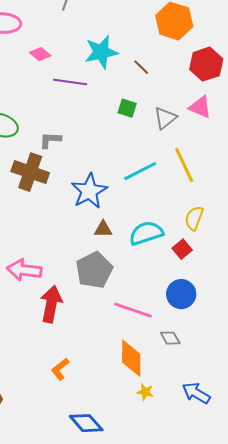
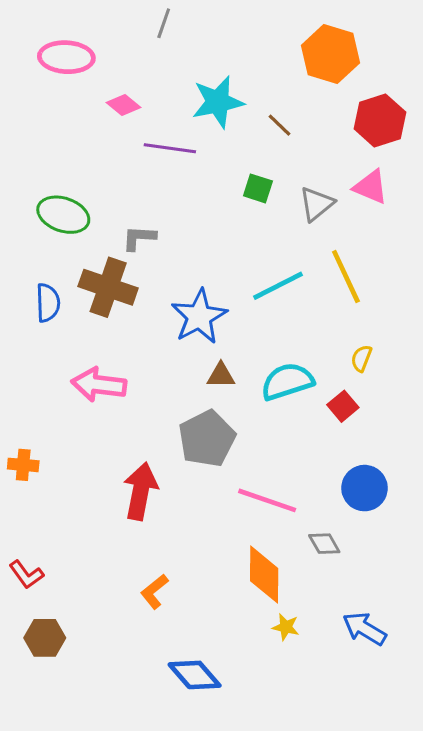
yellow semicircle: (194, 218) -> (361, 358), size x0.7
pink arrow: (24, 270) -> (99, 385), moved
blue circle: (181, 294) -> (364, 488), moved

